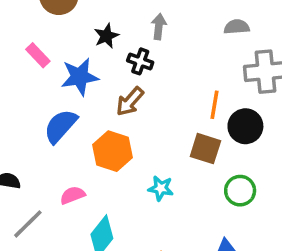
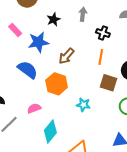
black cross: (140, 61) -> (103, 33), moved
orange line: (215, 105) -> (101, 57), moved
blue semicircle: (60, 126) -> (28, 70), turned 85

